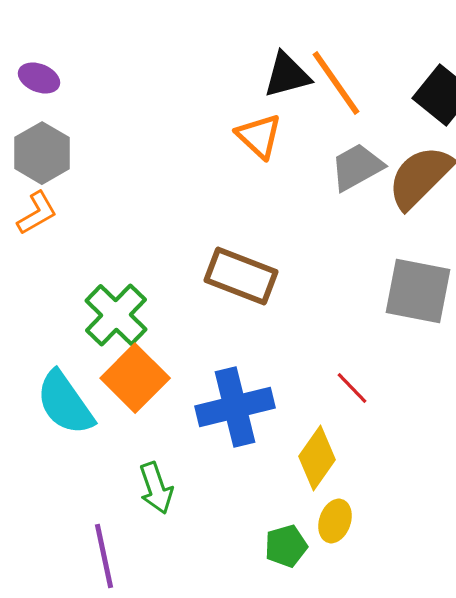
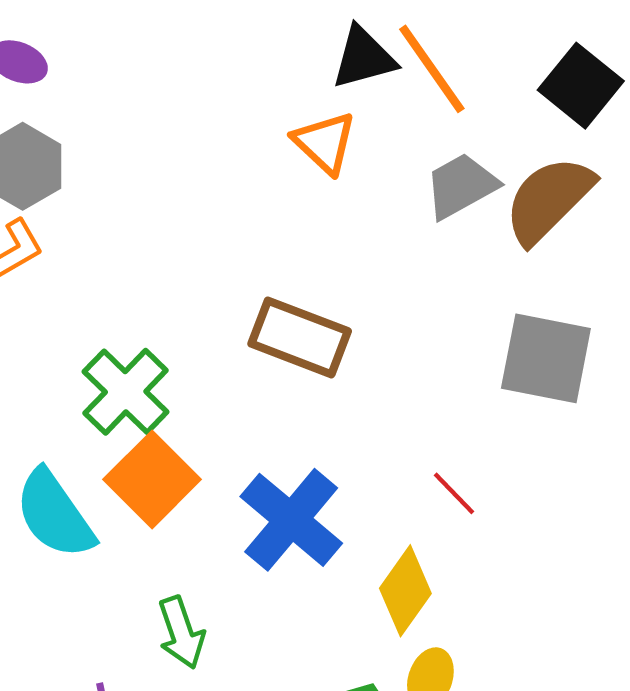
blue cross: (235, 407) -> (291, 520), turned -36

